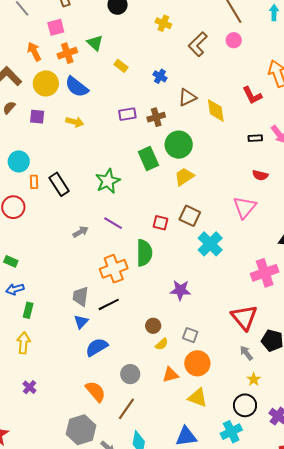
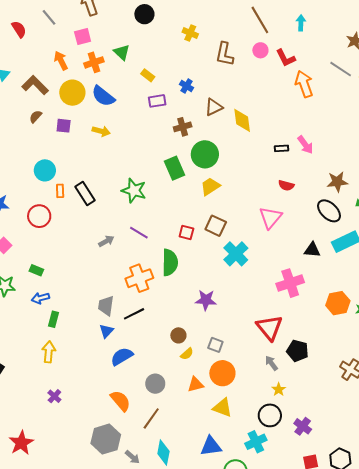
brown L-shape: (198, 44) -> (225, 54), turned -35
red L-shape: (252, 95) -> (286, 58), moved
purple rectangle: (127, 114) -> (157, 101), moved
green star: (108, 181) -> (134, 190), turned -30

